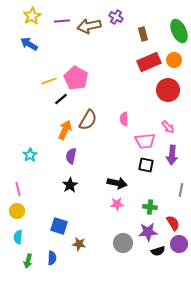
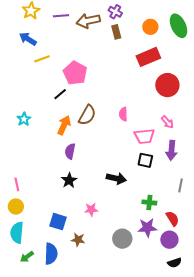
brown rectangle: (143, 34) -> (116, 32), moved
orange circle: (174, 60) -> (150, 27), moved
yellow line: (49, 81) -> (42, 59), moved
cyan star: (30, 155) -> (24, 119), moved
pink star: (117, 204) -> (91, 210), moved
cyan semicircle: (18, 237) -> (17, 233), size x1.5
purple circle: (179, 244) -> (169, 240), moved
black semicircle: (158, 251) -> (174, 263), moved
blue semicircle: (52, 258) -> (51, 254), size x1.5
green arrow: (28, 261) -> (27, 257), turned 40

